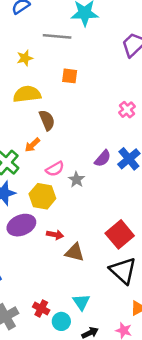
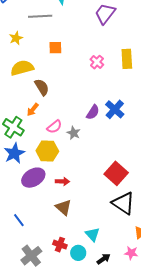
pink cross: (127, 110) -> (97, 62), moved
brown triangle: (75, 252) -> (63, 207), moved, turned 36

